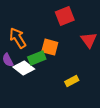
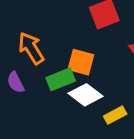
white diamond: (24, 68) -> (86, 95), moved

